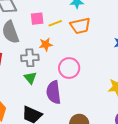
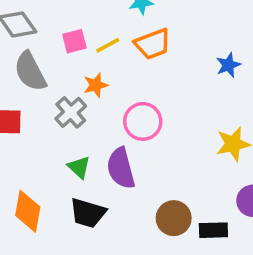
gray cross: (30, 58) -> (71, 112), turned -30
green triangle: (30, 78) -> (79, 167), moved

